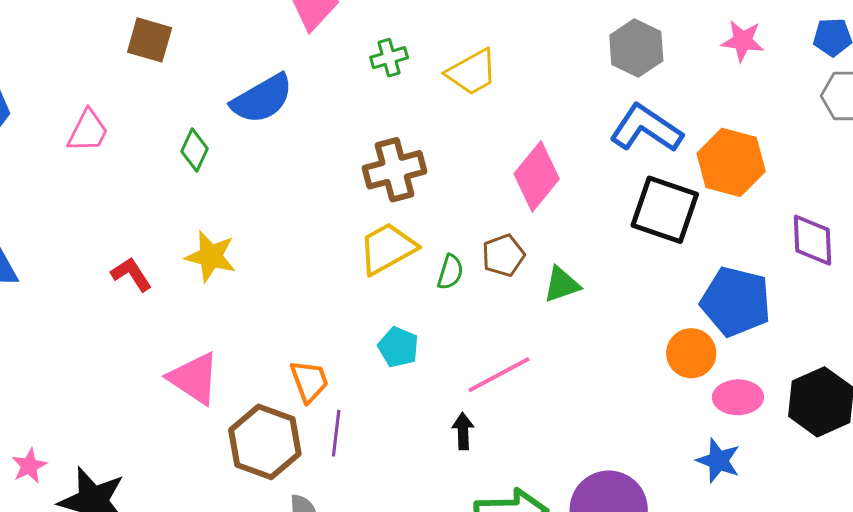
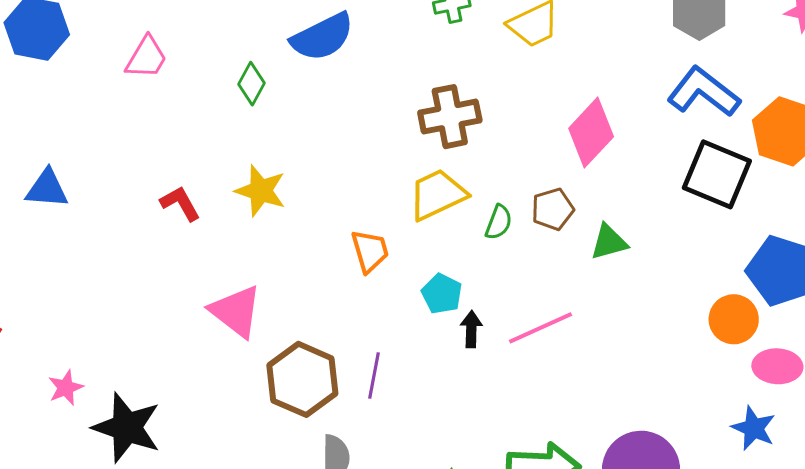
orange trapezoid: (309, 381) -> (370, 251), moved
black arrow: (463, 431) -> (471, 329), moved

